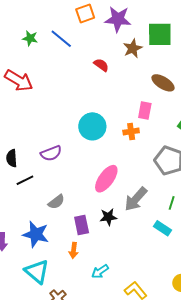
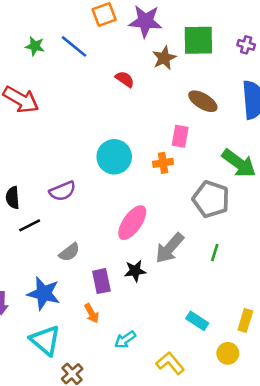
cyan rectangle: (163, 228) -> (197, 321), moved
orange arrow: (74, 250) -> (92, 313), turned -35

